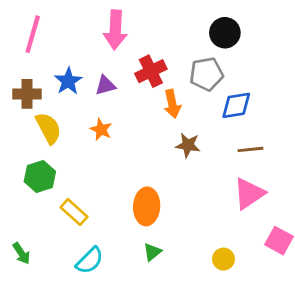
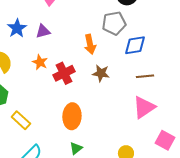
red cross: (151, 71) -> (64, 73), moved

